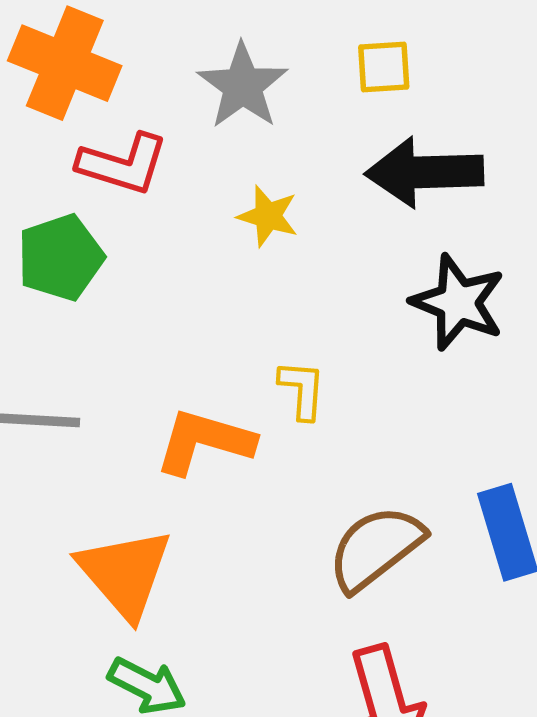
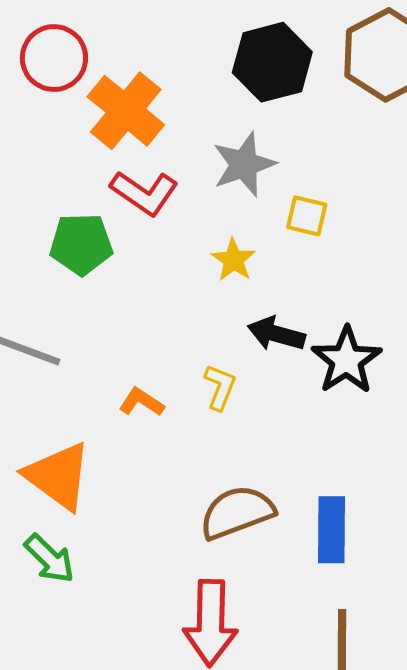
yellow square: (384, 67) -> (307, 216), moved
black arrow: (424, 172) -> (276, 334), moved, size x0.7
orange L-shape: (204, 442) -> (141, 402), size x0.6
orange triangle: (125, 573) -> (58, 476), turned -30

